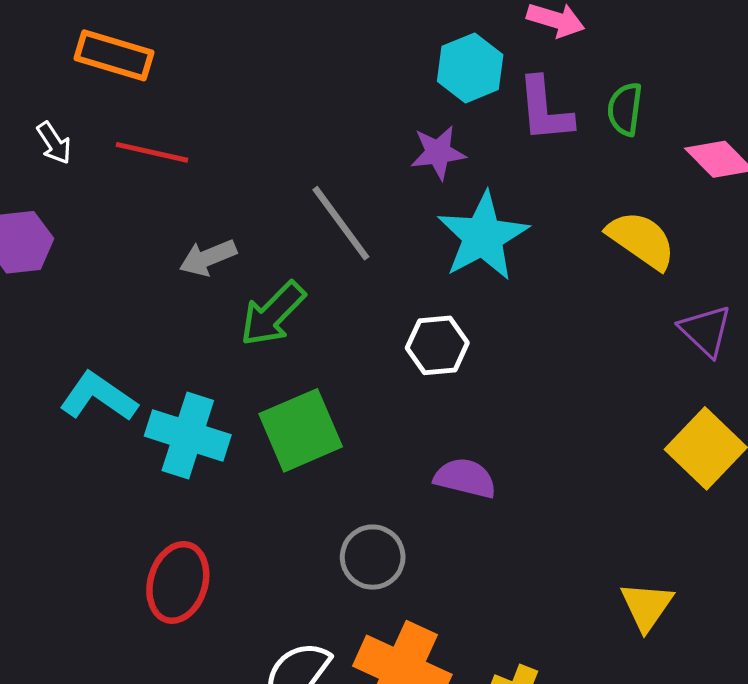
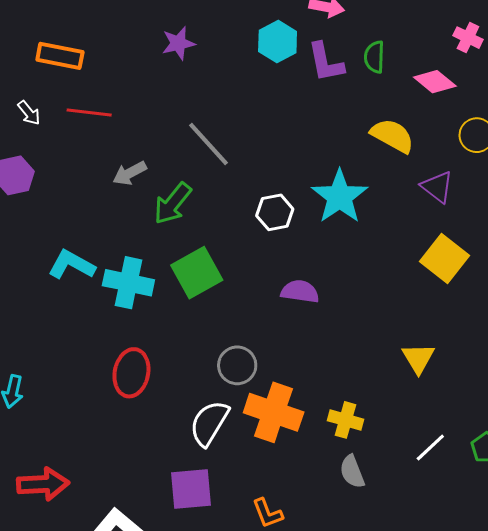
purple star: (438, 153) -> (178, 43), moved
cyan star: (483, 236) -> (340, 197), moved
gray circle: (373, 557) -> (237, 365), moved

